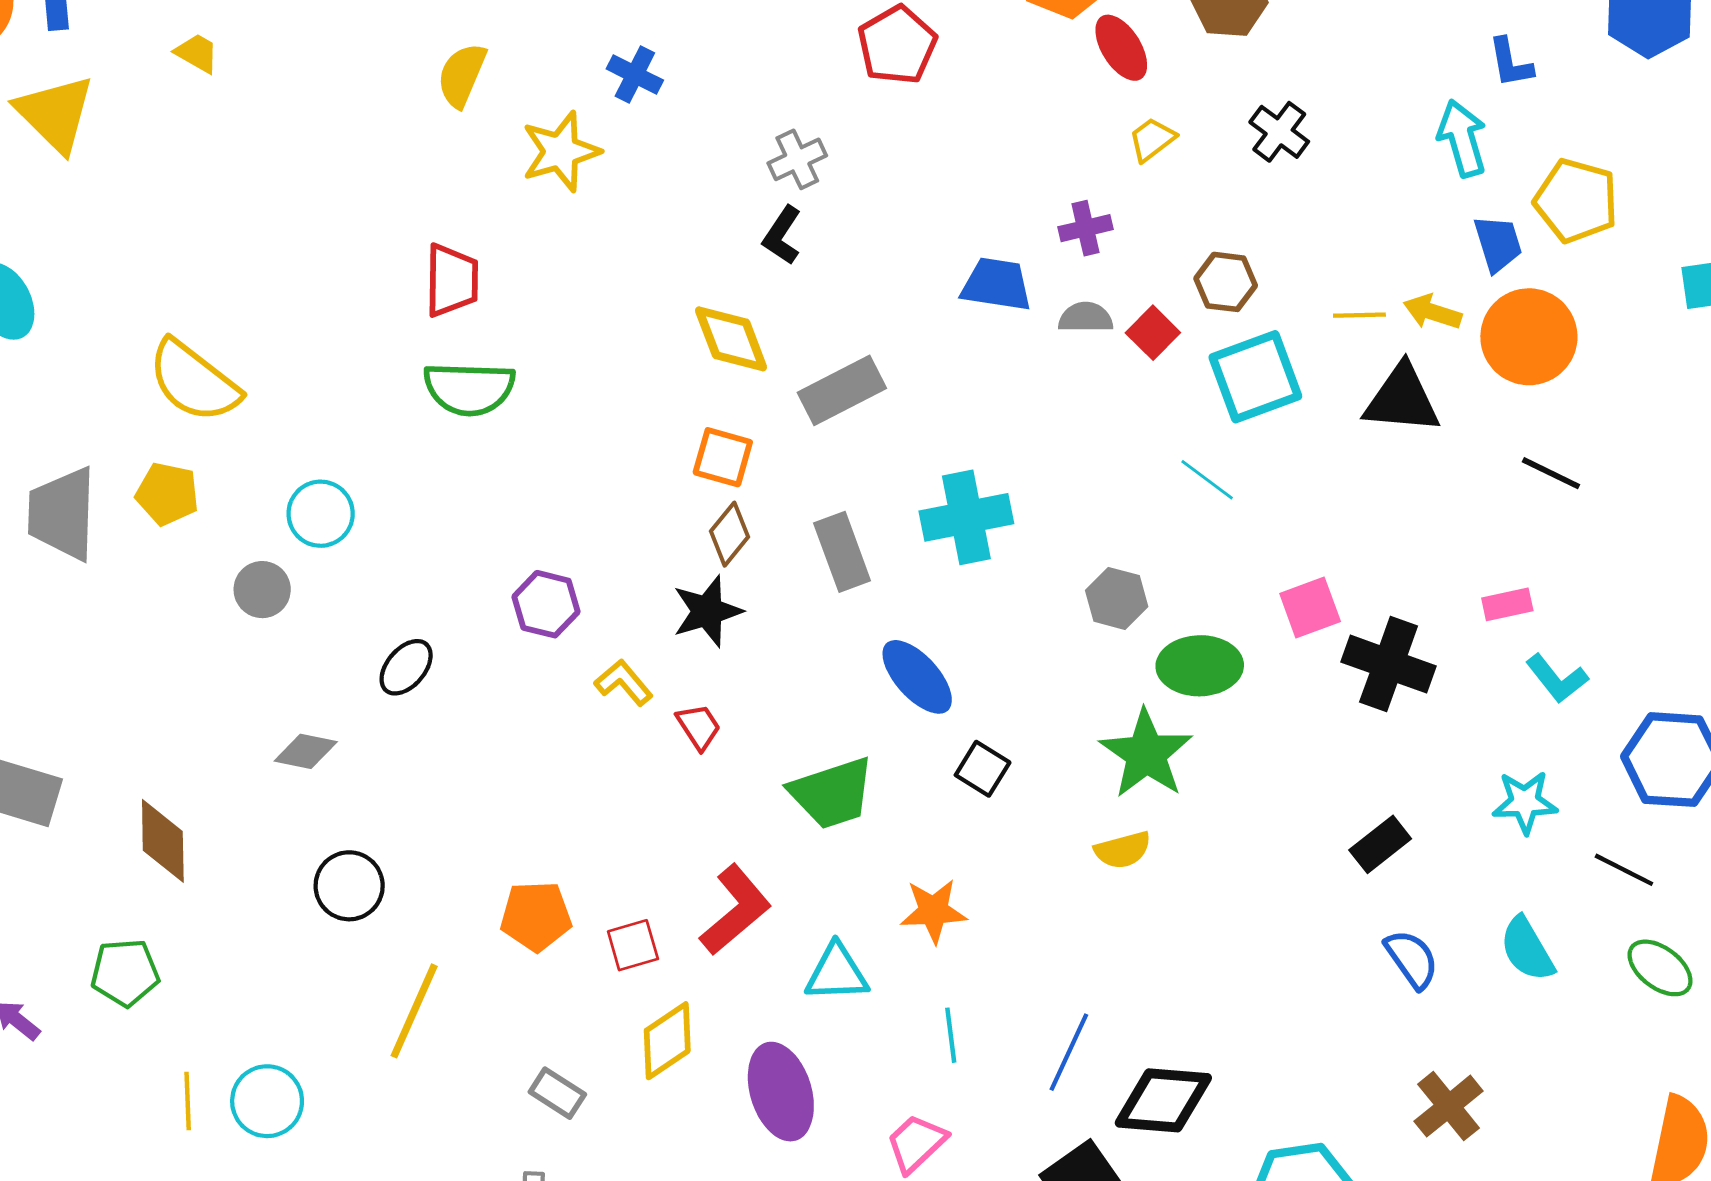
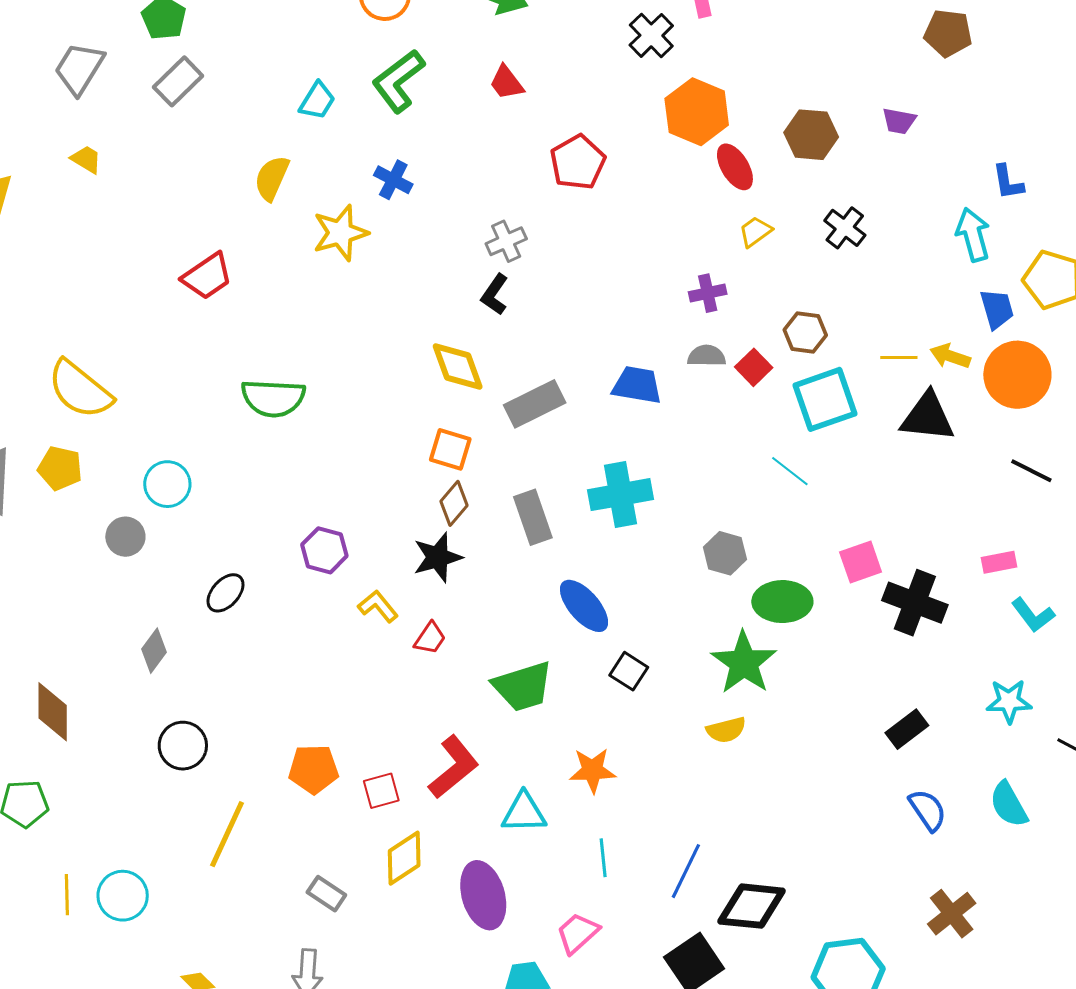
red trapezoid: (452, 280) -> (207, 276), moved, turned 54
blue trapezoid: (996, 284) -> (637, 385), moved
red trapezoid: (699, 727) -> (430, 638), turned 66
gray diamond: (306, 751) -> (154, 651), turned -66

